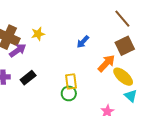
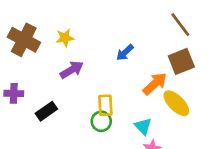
purple arrow: (18, 50) -> (72, 70), moved
black rectangle: (28, 78) -> (46, 111), moved
cyan triangle: (131, 96) -> (143, 126), moved

